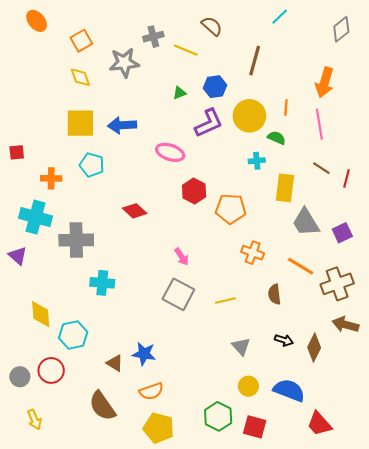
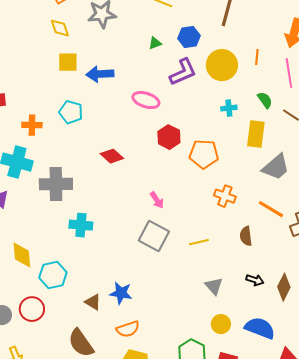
yellow square: (80, 123) -> (68, 62), moved, size x0.7
green semicircle: (277, 138) -> (265, 100), moved, turned 30
gray trapezoid: (306, 222) -> (276, 167), turned -100

